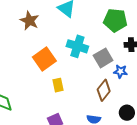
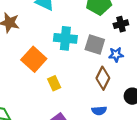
gray square: (103, 58) -> (95, 45), turned -30

